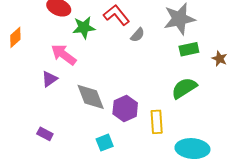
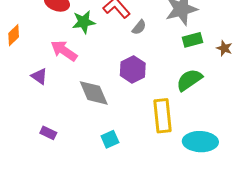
purple triangle: (49, 79) -> (39, 76), moved, turned -48
purple hexagon: (125, 108) -> (133, 69), moved
yellow rectangle: (157, 122) -> (162, 116), size x1.4

